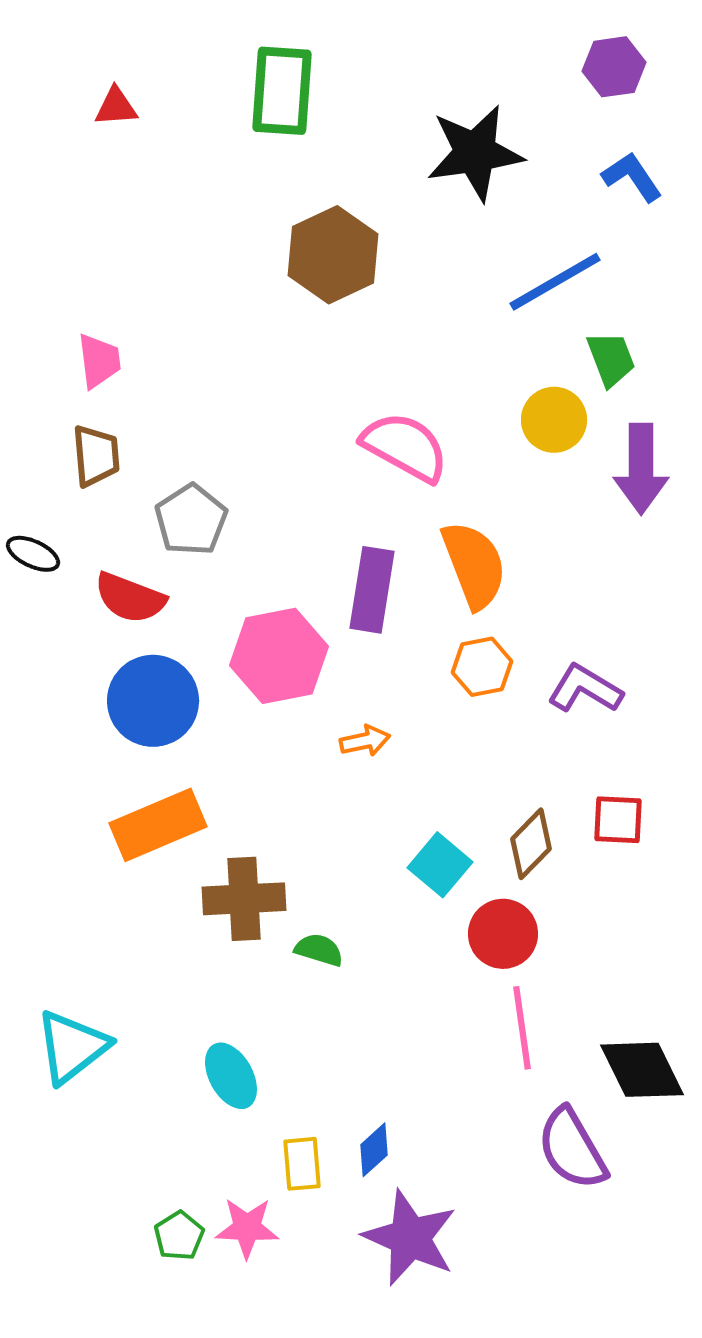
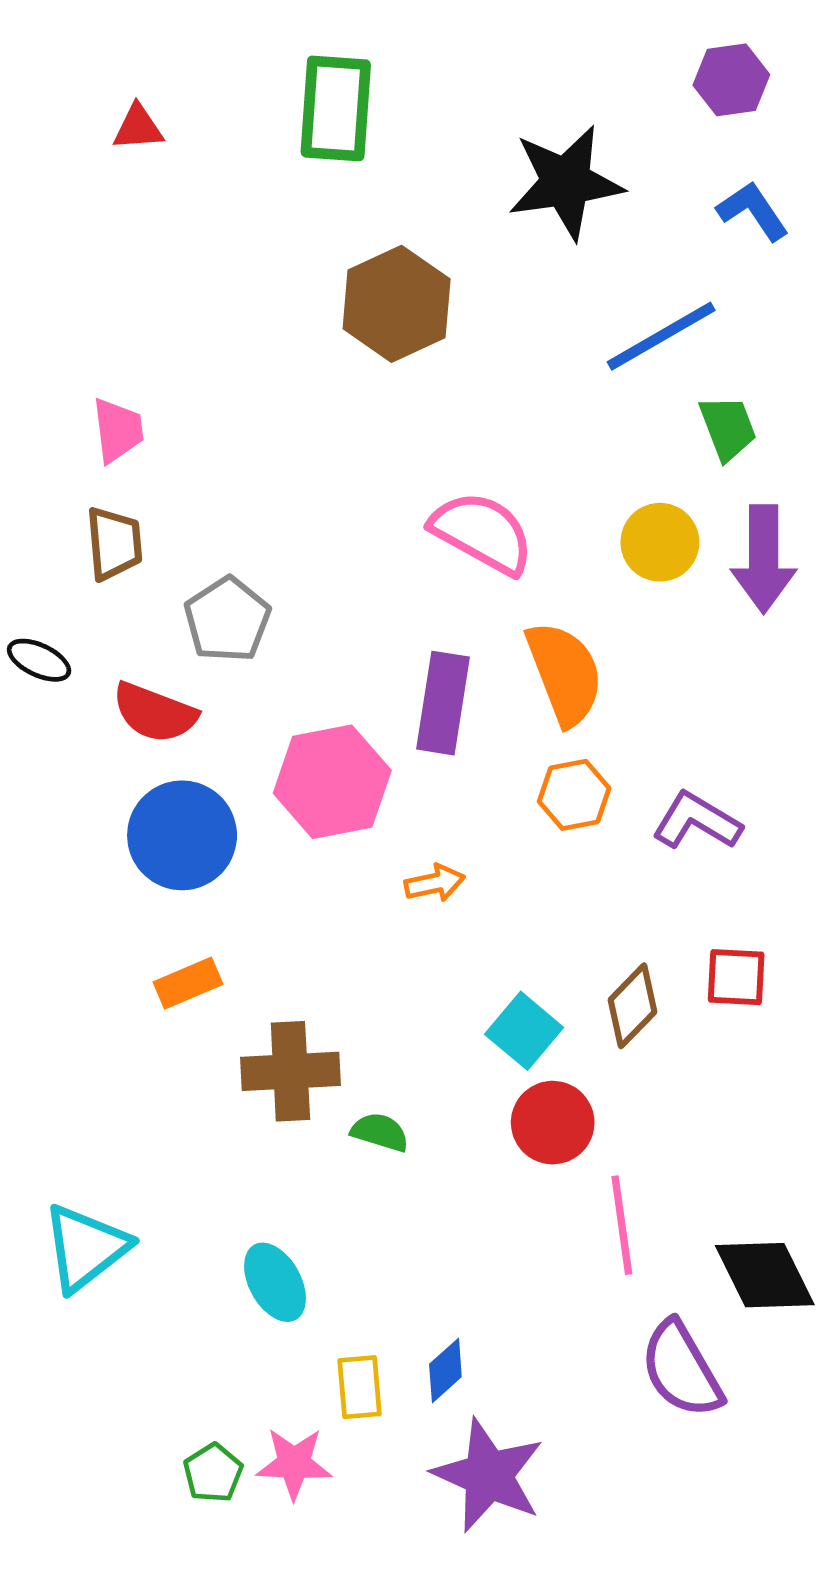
yellow circle: (554, 420) -> (660, 542), moved
orange rectangle: (158, 825) -> (188, 983), size x0.6
red circle: (503, 934) -> (553, 1123), moved

